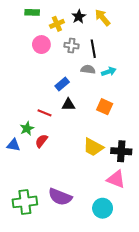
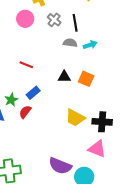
gray cross: (71, 46) -> (54, 20), turned 32
blue rectangle: (62, 84) -> (33, 93), moved
black triangle: (68, 105) -> (64, 77), moved
red line: (45, 113) -> (26, 65), moved
purple semicircle: (60, 197) -> (60, 166), moved

